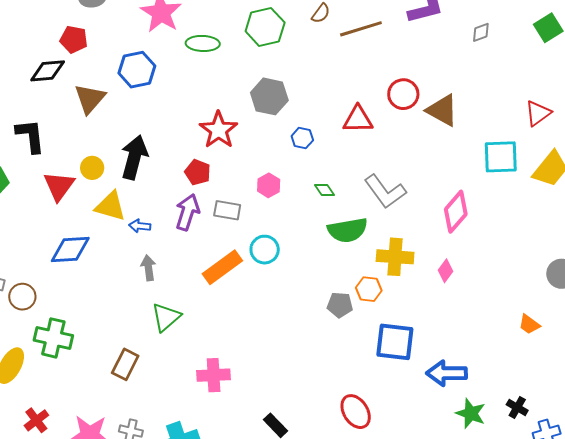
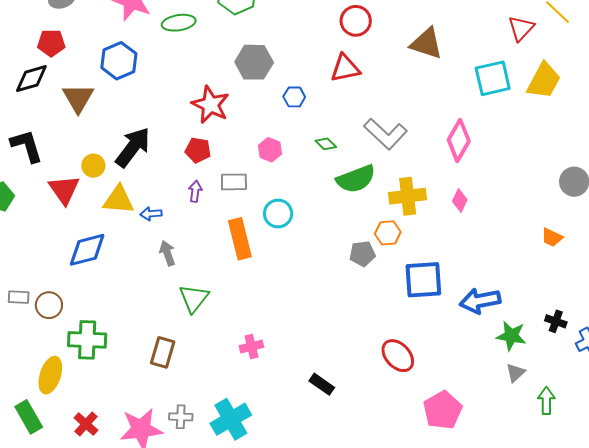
red circle: (403, 94) -> (356, 21), moved
black arrow: (134, 157) -> (133, 147), turned 33
purple arrow: (187, 212) -> (195, 191), size x0.6
orange rectangle: (222, 267) -> (240, 239), turned -57
pink cross: (214, 375) -> (251, 346), size x0.7

